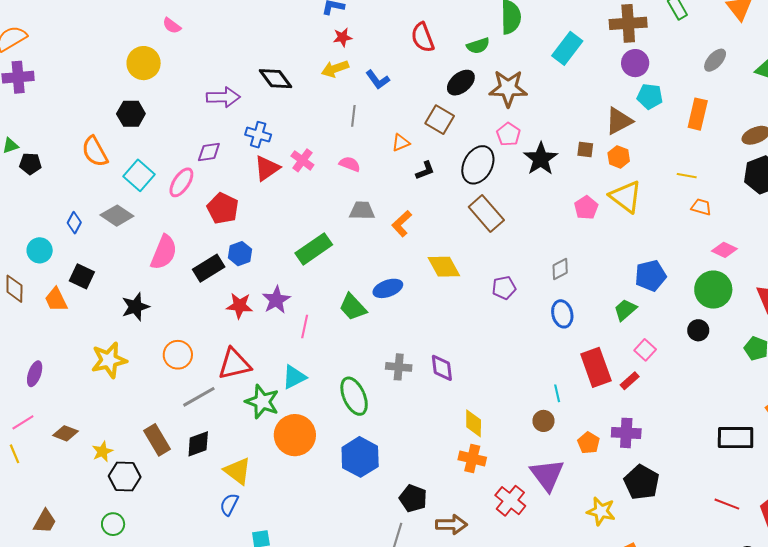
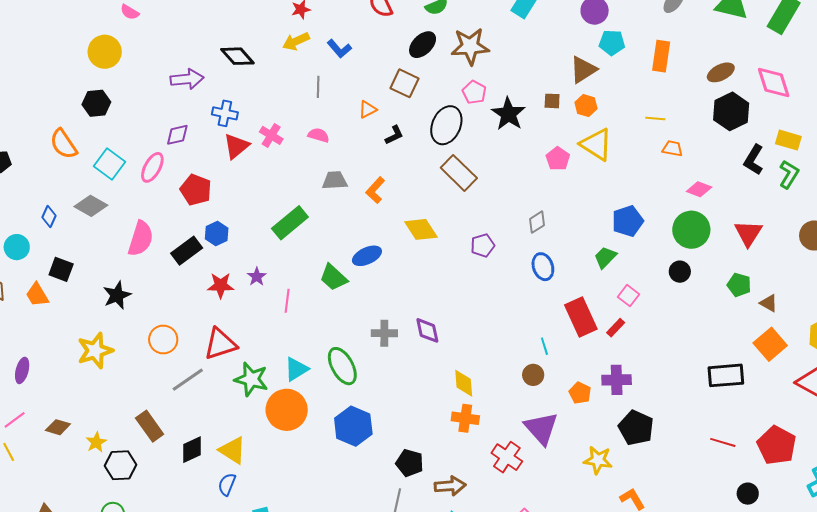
purple star: (276, 300) -> (257, 277), size x0.7
cyan triangle: (294, 377) -> (296, 369), moved
black diamond: (198, 444) -> (192, 450), moved

